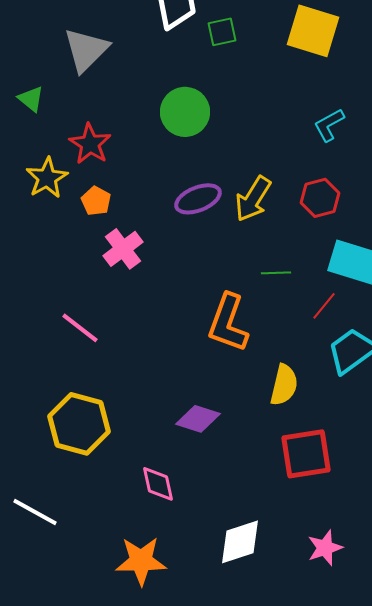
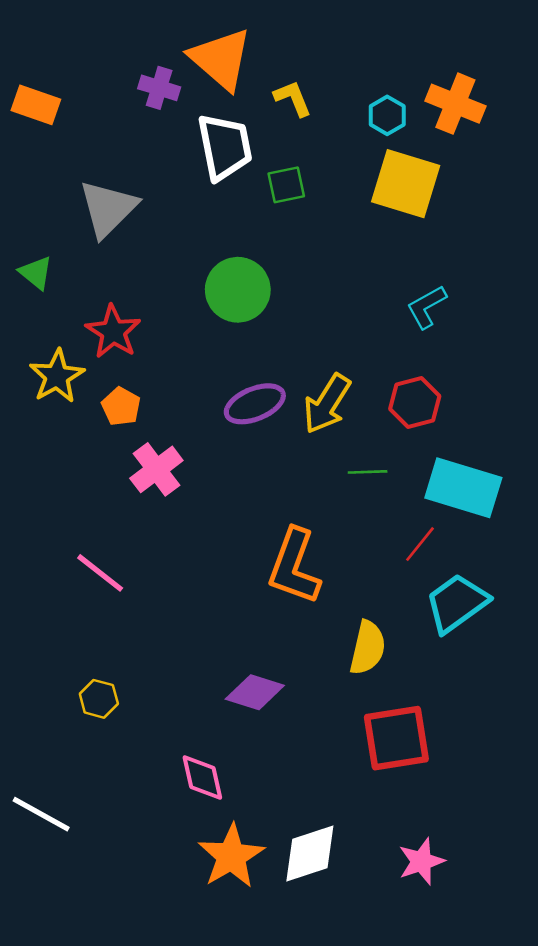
green line: (276, 273) -> (368, 472), moved
yellow hexagon: (79, 424) -> (99, 699), size x0.5
orange star: (141, 561) -> (231, 856), moved, turned -30

